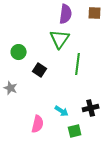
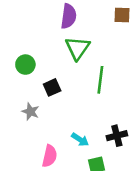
purple semicircle: (66, 14) -> (69, 16), moved
black square: (40, 70) -> (52, 87), turned 32
gray star: (11, 88) -> (30, 112), moved

